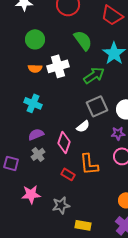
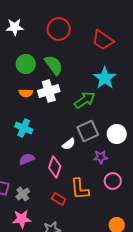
green semicircle: (83, 40) -> (54, 65), moved
white semicircle: (83, 126) -> (69, 144), moved
purple star: (118, 133) -> (101, 157), moved
gray cross: (38, 154) -> (23, 194), moved

